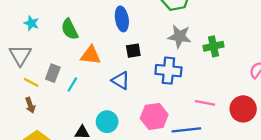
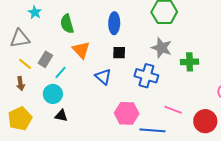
gray triangle: (20, 55) -> (20, 38), turned 40
orange triangle: (91, 55) -> (81, 50), turned 30
cyan circle: (107, 122) -> (53, 94), moved

